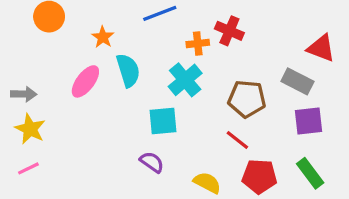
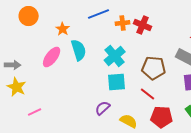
orange cross: (198, 43) -> (123, 23), moved
cyan square: (163, 121) -> (117, 82), moved
purple semicircle: (152, 162) -> (103, 108), moved, turned -77
pink line: (28, 168) -> (35, 112), moved

